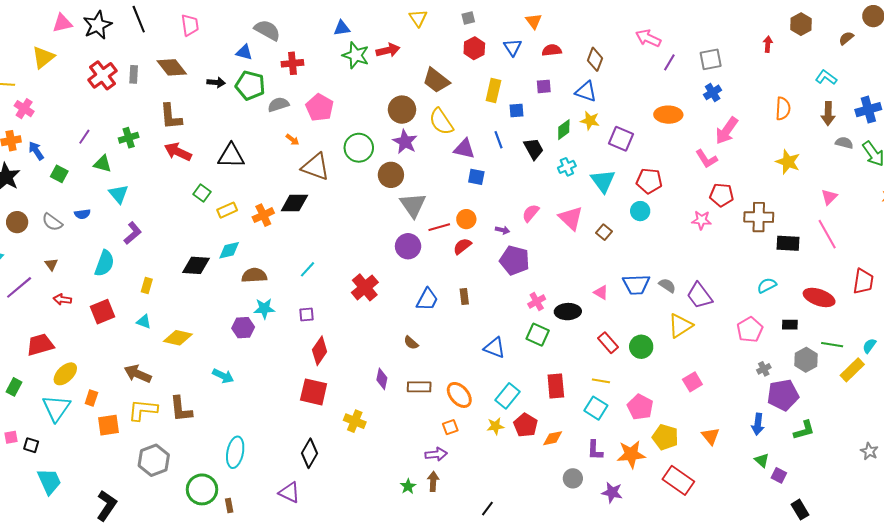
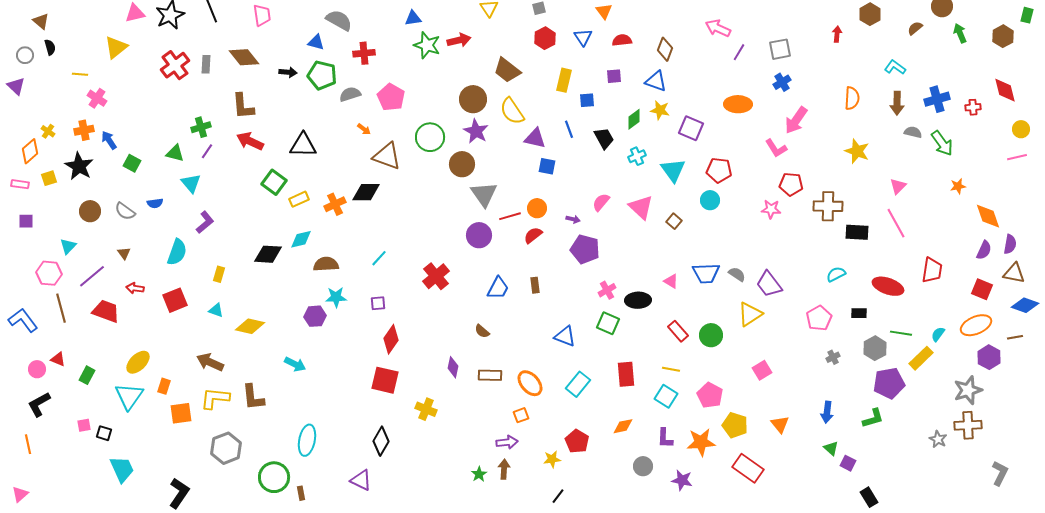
purple line: (84, 137) -> (207, 151), moved
green square: (202, 193) -> (274, 182), size x1.4
red trapezoid: (40, 345) -> (106, 311), moved, turned 36
purple pentagon: (783, 395) -> (889, 383), moved
red pentagon: (526, 425) -> (577, 441), moved
yellow star: (495, 426) -> (552, 459), moved

